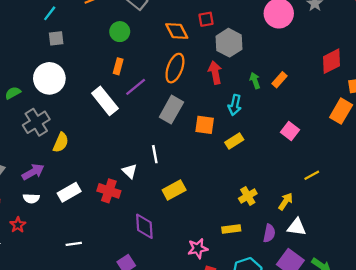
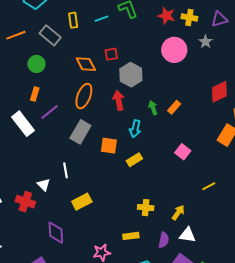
yellow line: (312, 175) -> (209, 186), moved
yellow cross: (248, 196) -> (146, 208), turned 35

